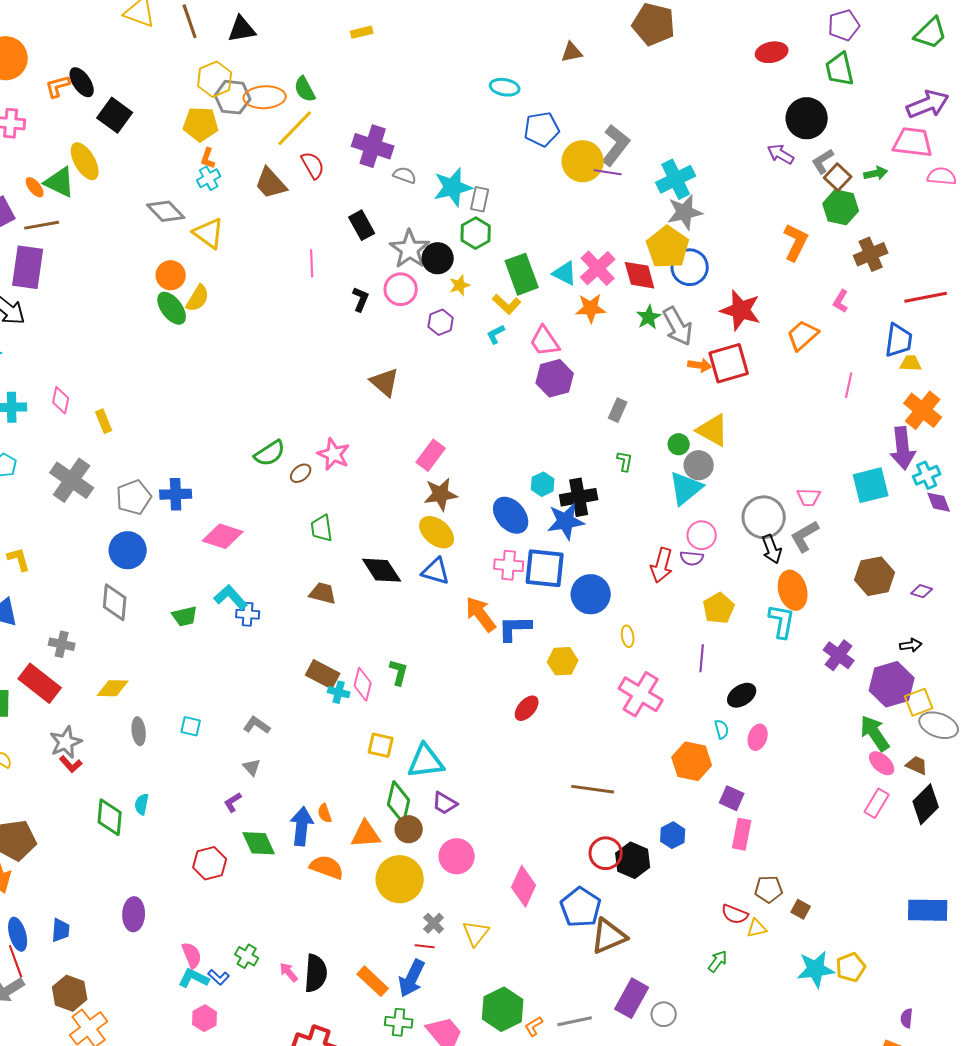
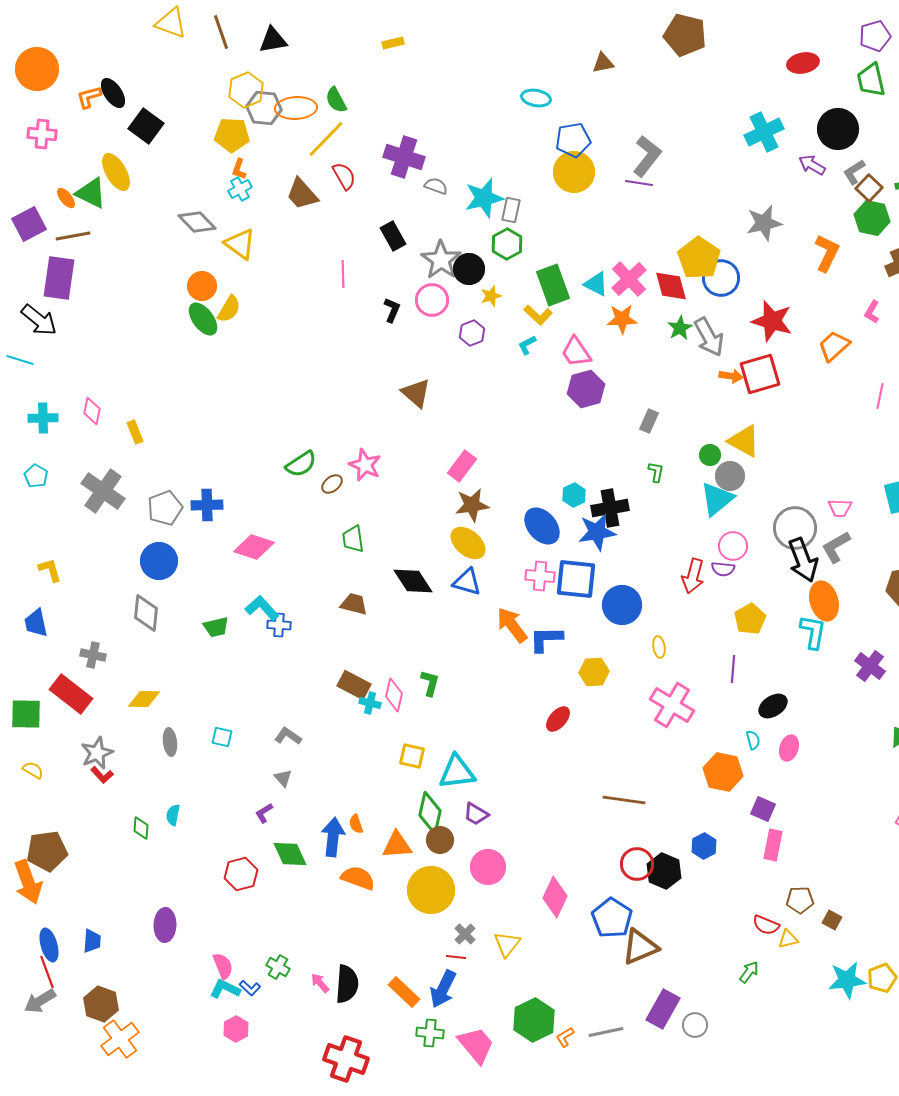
yellow circle: (583, 161) -> (574, 172), moved
cyan cross: (676, 179) -> (764, 132), moved
gray star: (685, 212) -> (764, 223), moved
black arrow: (772, 549) -> (803, 560), size x1.5
green diamond: (110, 817) -> (141, 828), size x0.6

